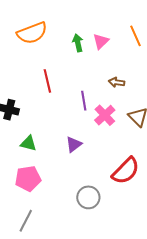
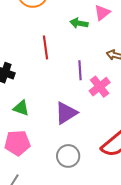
green arrow: (78, 43) -> (79, 23), moved, turned -72
purple triangle: (74, 144) -> (66, 113), size x1.4
gray circle: (88, 197) -> (68, 156), moved

